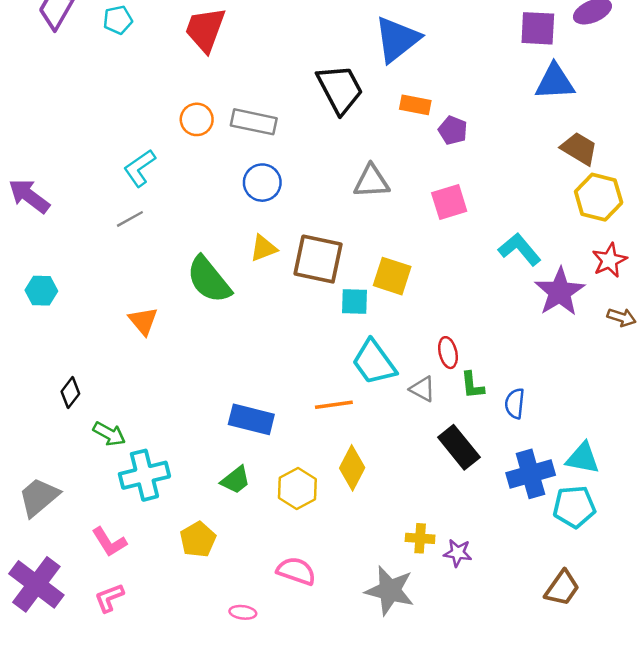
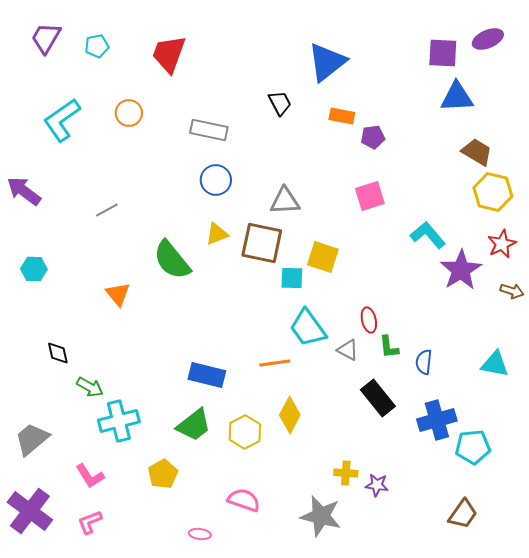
black trapezoid: (340, 89) -> (280, 103), size x0.6
orange circle: (197, 119) -> (129, 113), moved
purple pentagon: (453, 130) -> (373, 137), turned -30
cyan L-shape: (140, 168) -> (62, 120), moved, size x1.4
gray triangle: (372, 181) -> (285, 201), moved
black diamond: (70, 393) -> (58, 353), turned -50
cyan triangle: (583, 458) -> (495, 364), moved
green trapezoid: (236, 480) -> (194, 425), size x1.4

